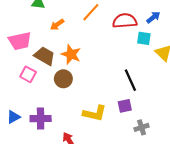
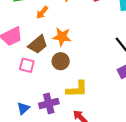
brown trapezoid: (45, 56) -> (38, 44), turned 125
yellow L-shape: (95, 113) -> (77, 89), moved

